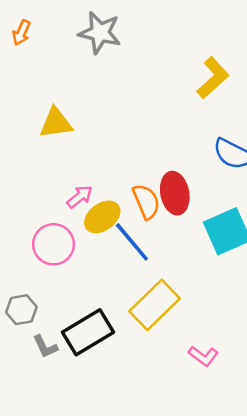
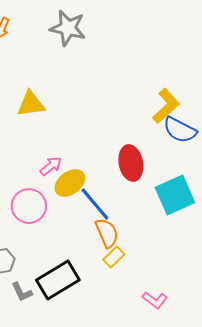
yellow L-shape: (213, 78) -> (166, 106), moved
orange semicircle: (146, 201) -> (107, 233), moved
yellow rectangle: (155, 305) -> (114, 257), size x0.5

